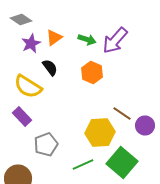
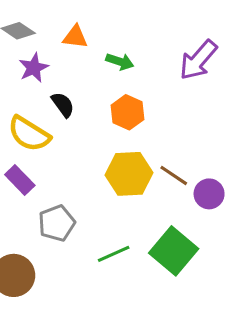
orange triangle: (54, 38) -> (75, 37), moved, turned 42
purple arrow: (115, 40) -> (198, 60), moved
yellow hexagon: (100, 132) -> (129, 174), moved

